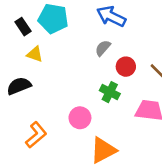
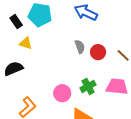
gray semicircle: (103, 48) -> (80, 47), moved, turned 120
green cross: (110, 92) -> (88, 86), moved, turned 35

